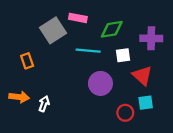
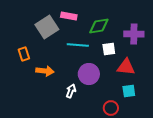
red triangle: (142, 76) -> (126, 67), turned -36
orange arrow: (19, 97) -> (45, 71), moved
white arrow: (44, 104) -> (71, 91), moved
red circle: (125, 113) -> (111, 108), moved

